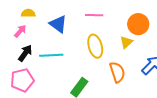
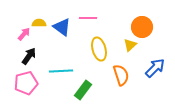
yellow semicircle: (28, 13) -> (39, 23), moved
pink line: (94, 15) -> (88, 18), moved
cyan line: (51, 55) -> (61, 71), moved

